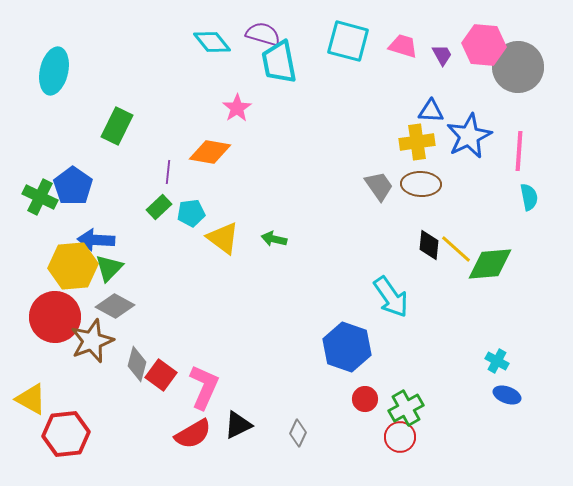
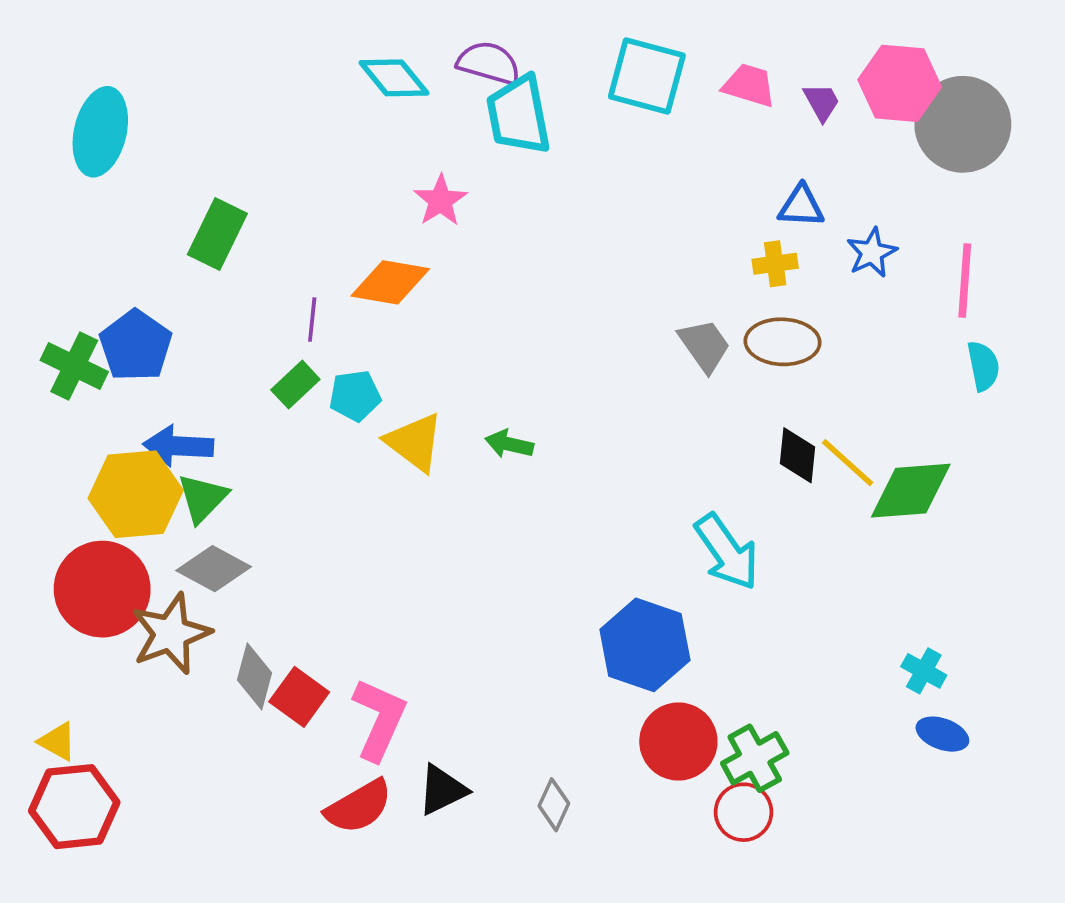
blue star: (469, 136) -> (872, 253), size x0.6
yellow cross: (417, 142) -> (775, 264), size x0.7
yellow triangle: (31, 399) -> (58, 742), size x0.7
red circle: (365, 399) -> (678, 742), size x1.6
red hexagon: (66, 434) -> (74, 807), moved

